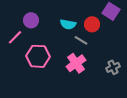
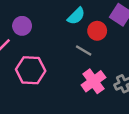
cyan semicircle: (68, 24) -> (76, 16), moved, turned -56
pink cross: (76, 63) -> (93, 81), moved

